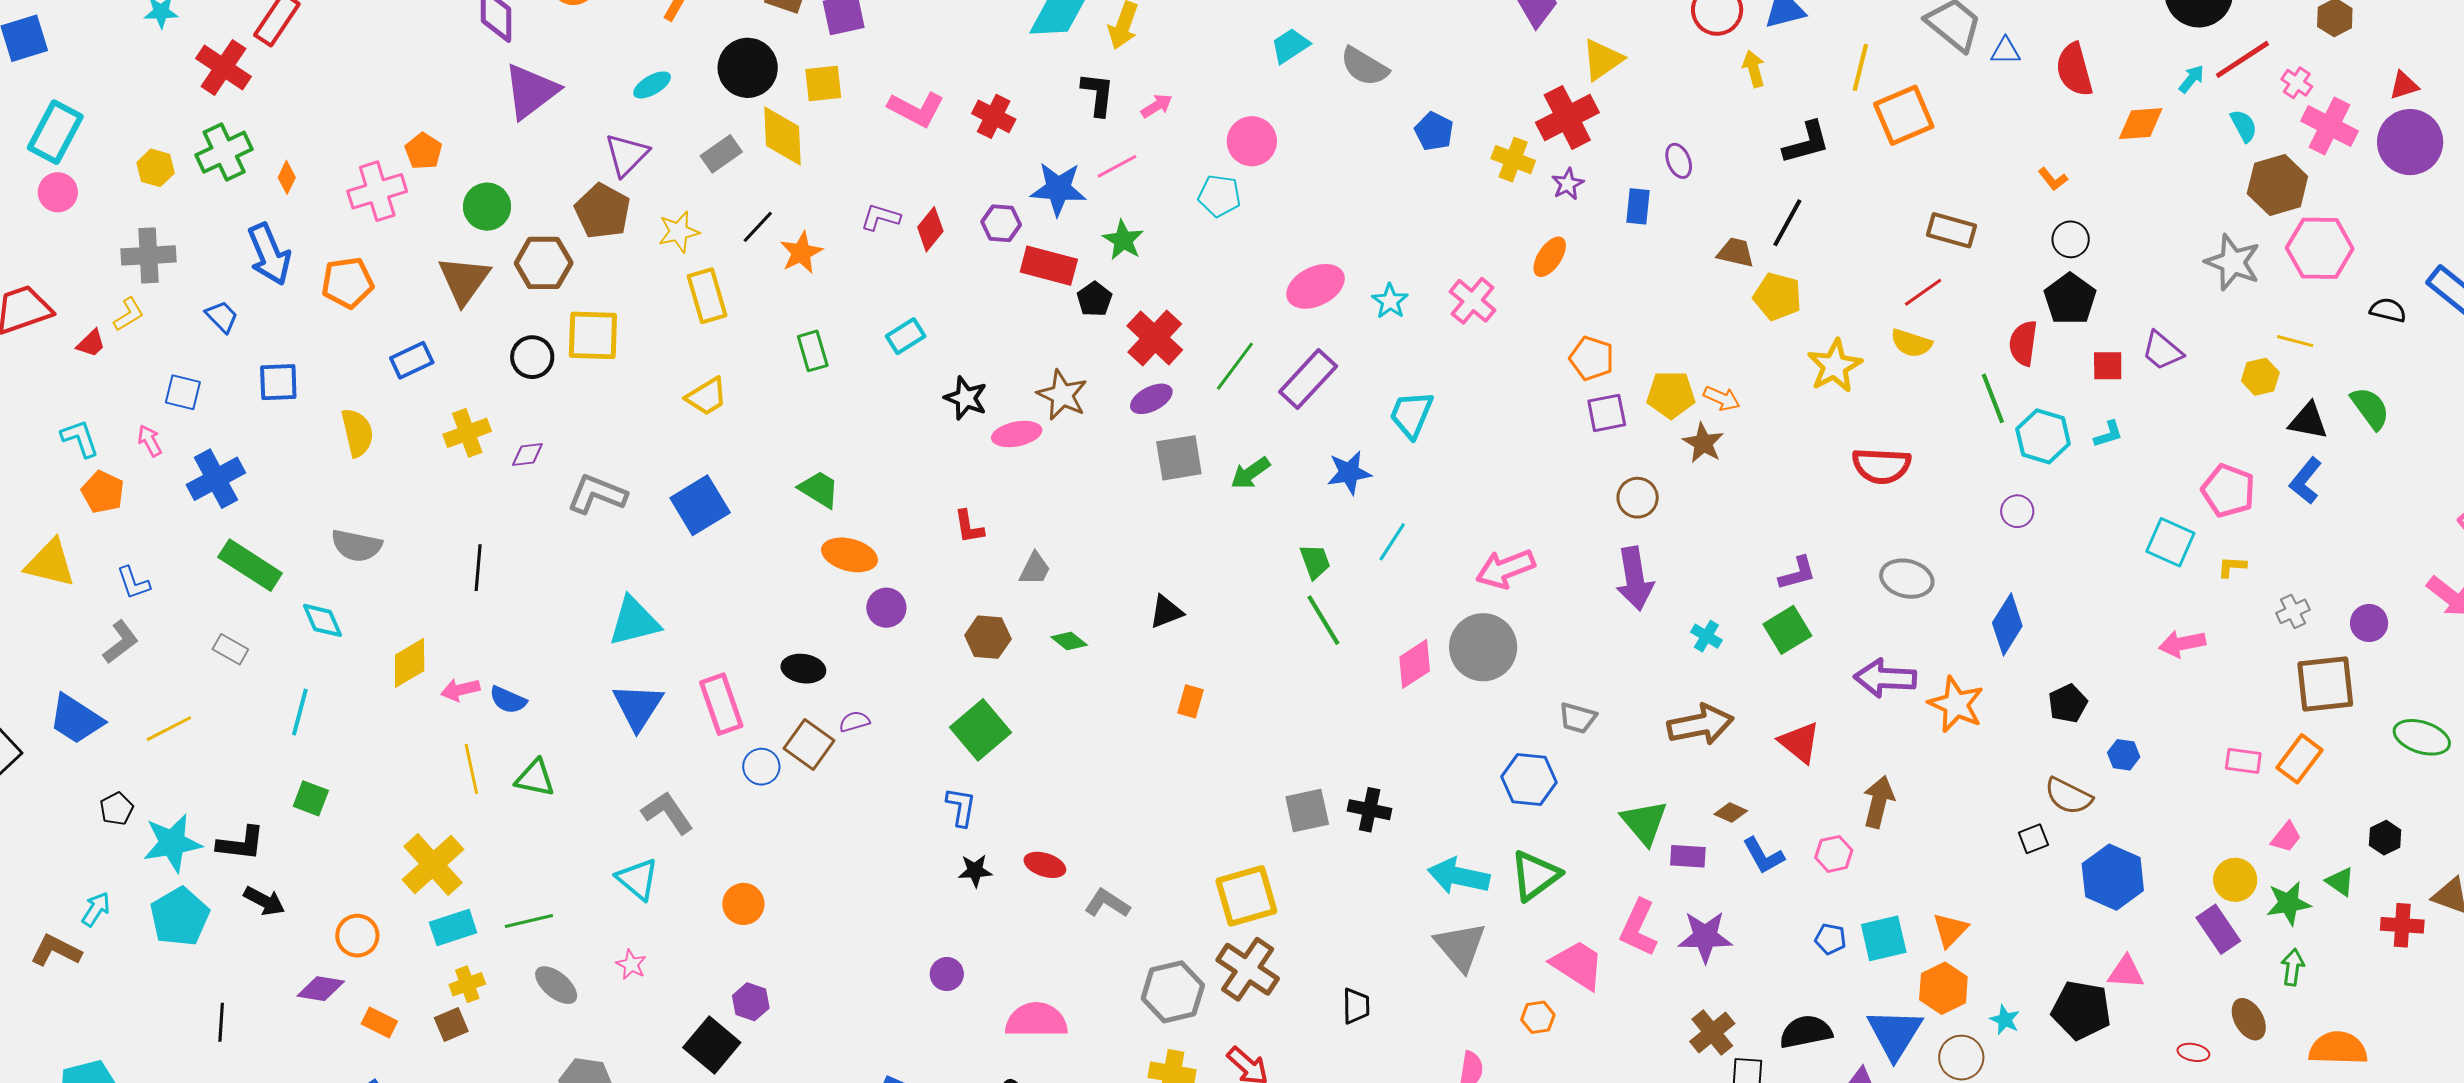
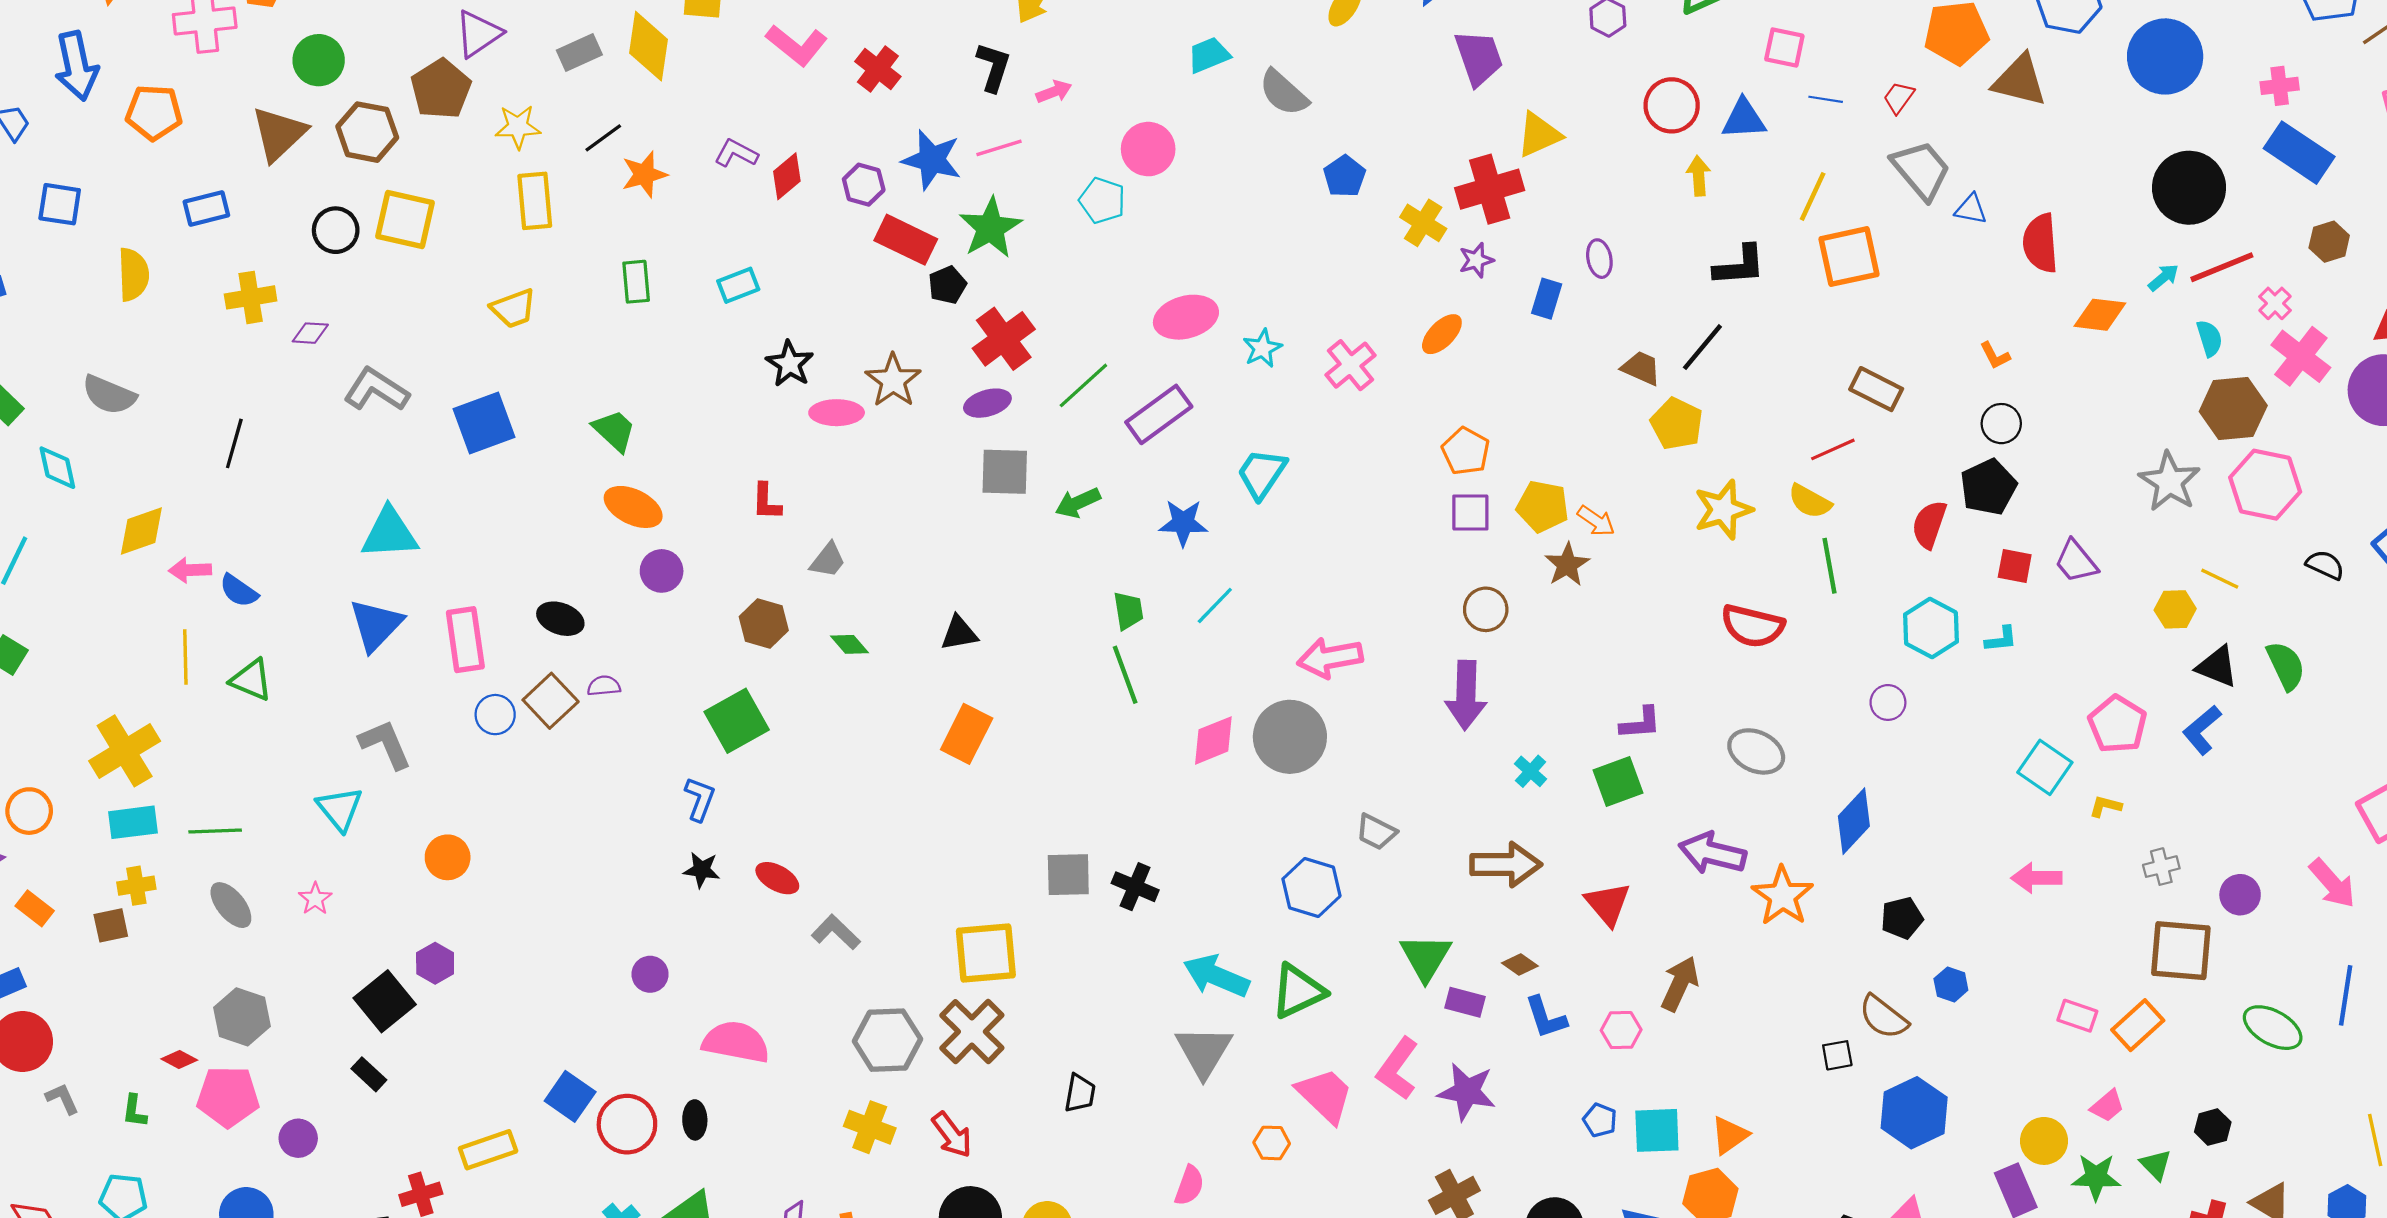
green star: (1123, 240) -> (990, 228), size x1.4
green line: (1993, 398) -> (1830, 566), moved
orange rectangle: (1191, 701) -> (967, 734), size x1.6

